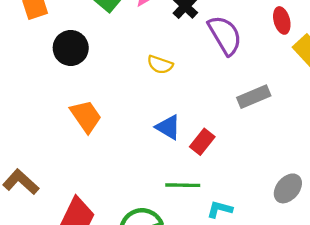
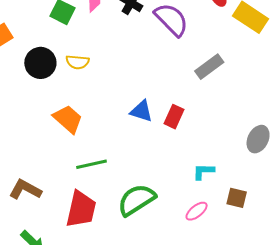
yellow semicircle: (160, 65) -> (77, 62), moved
green line: (183, 185) -> (92, 164), moved

